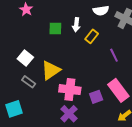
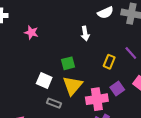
green square: (55, 28) -> (68, 63), moved
yellow rectangle: (92, 36) -> (109, 62), moved
purple square: (96, 97) -> (117, 89), moved

